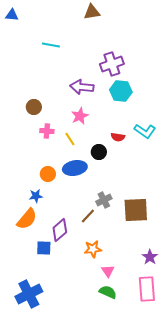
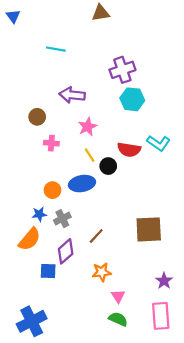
blue triangle: (12, 15) -> (13, 16), turned 48
purple arrow: (82, 87) -> (72, 95), moved
red semicircle: (118, 137) -> (129, 150), size x1.5
yellow line: (70, 139) -> (90, 155), moved
gray cross: (104, 200) -> (62, 219), moved

